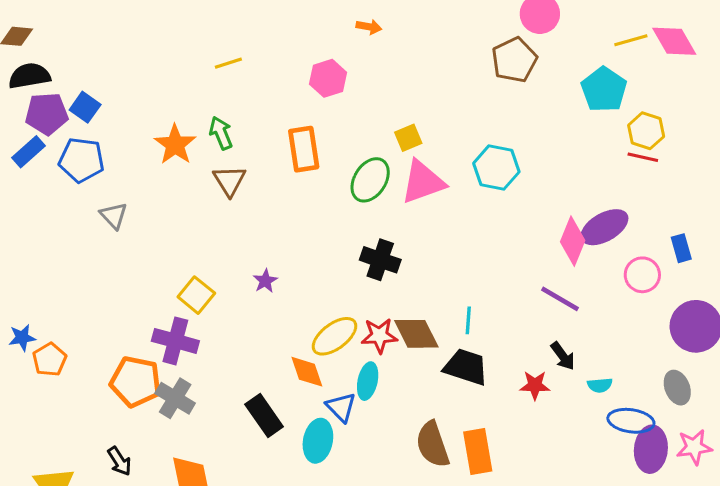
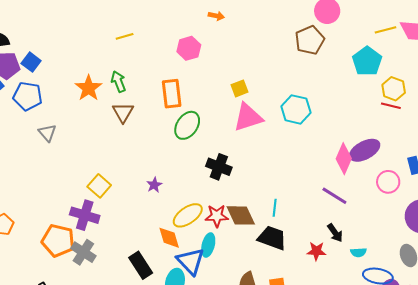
green ellipse: (370, 180) -> (187, 125), moved
purple star: (265, 281) -> (154, 185), moved
blue triangle: (341, 407) -> (191, 261), size x1.4

